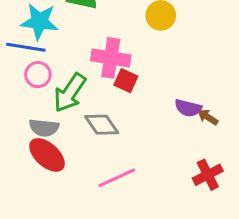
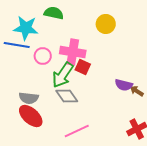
pink circle: (38, 75) -> (43, 56), moved
green arrow: (70, 93) -> (63, 75), moved

